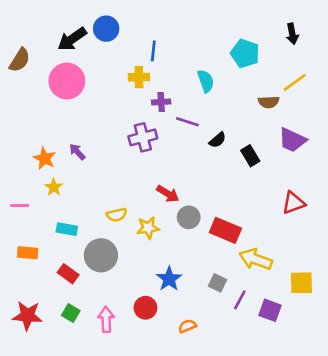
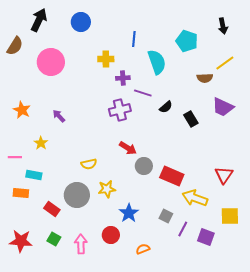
black arrow: (72, 39) -> (39, 20), moved, turned 150
blue line: (153, 51) -> (134, 39), moved
cyan semicircle: (206, 81) -> (157, 62), size x1.4
purple cross: (143, 137) -> (120, 110), moved
orange star: (45, 158) -> (22, 110), moved
red triangle: (294, 203) -> (224, 175), moved, turned -36
yellow star: (148, 228) -> (107, 189), moved
cyan rectangle: (67, 229) -> (34, 175), moved

